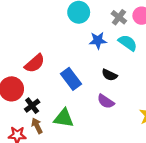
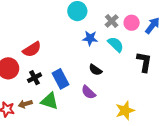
blue rectangle: (71, 79) -> (60, 79), moved
black cross: (32, 106) -> (34, 78), moved
brown arrow: (37, 126) -> (25, 104), turned -88

